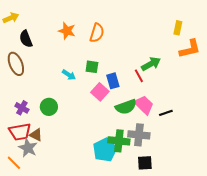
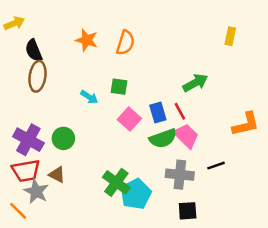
orange L-shape: (190, 49) -> (246, 124), moved
brown ellipse: (16, 64) -> (38, 76), moved, turned 30
red line: (139, 76) -> (180, 111), moved
blue rectangle: (113, 81) -> (158, 113), moved
purple cross: (22, 108) -> (28, 140), size x1.6
black line: (166, 113) -> (216, 166), moved
brown triangle: (36, 135) -> (57, 175), moved
green cross: (119, 141) -> (116, 182), moved, turned 30

